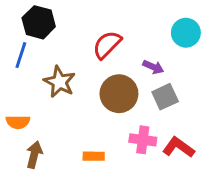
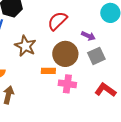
pink cross: (143, 140) -> (67, 84), moved
orange rectangle: (94, 156) -> (48, 71), moved

